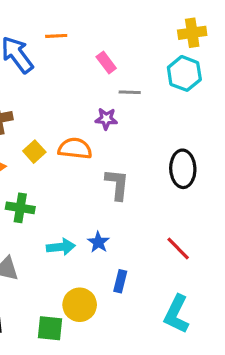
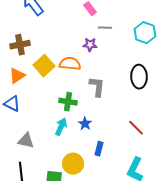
cyan hexagon: (184, 73) -> (145, 33), moved
yellow square: (34, 152) -> (44, 66), size x1.5
green cross: (20, 208) -> (68, 102), moved
cyan arrow: (61, 247) -> (61, 127), turned -60

